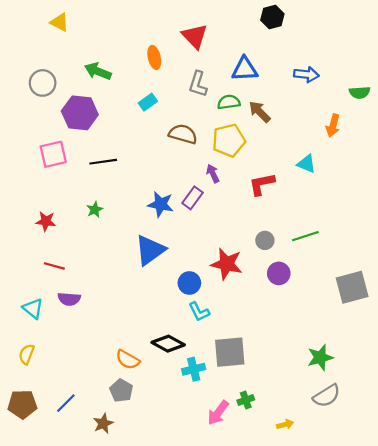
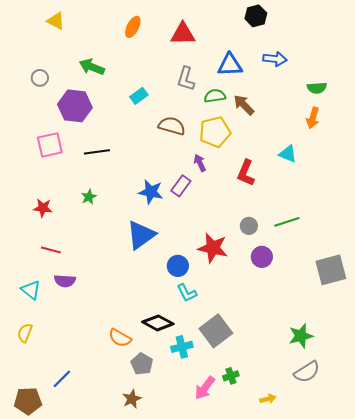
red triangle: (195, 36) -> (183, 34), turned -48
orange ellipse: (154, 57) -> (133, 27), moved, turned 40
blue arrow: (306, 74) -> (275, 59), moved
gray circle: (43, 83) -> (40, 78), size x0.7
green semicircle: (360, 93) -> (317, 88), moved
red L-shape: (262, 184) -> (246, 173), turned -56
gray square: (230, 352) -> (216, 331), turned -32
gray pentagon: (121, 390) -> (142, 364), moved
brown pentagon: (22, 404) -> (28, 401), moved
brown star: (103, 423) -> (132, 399), moved

